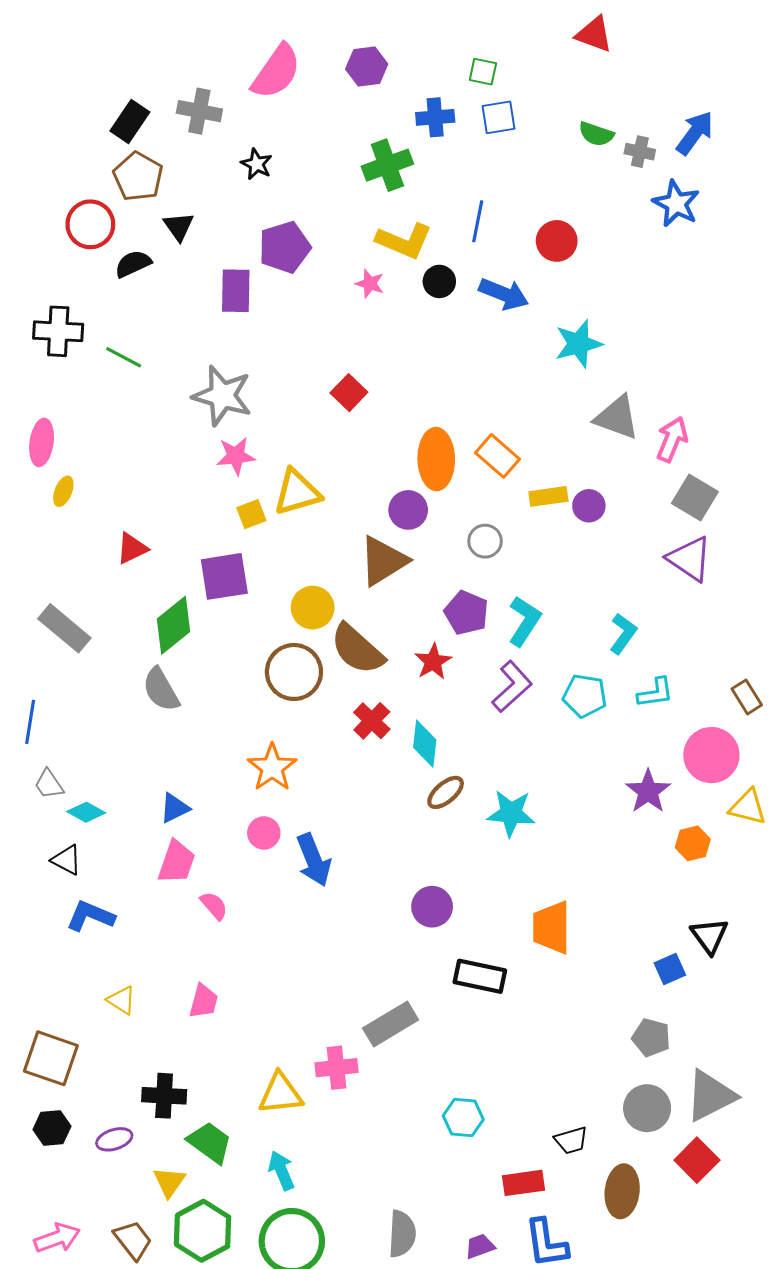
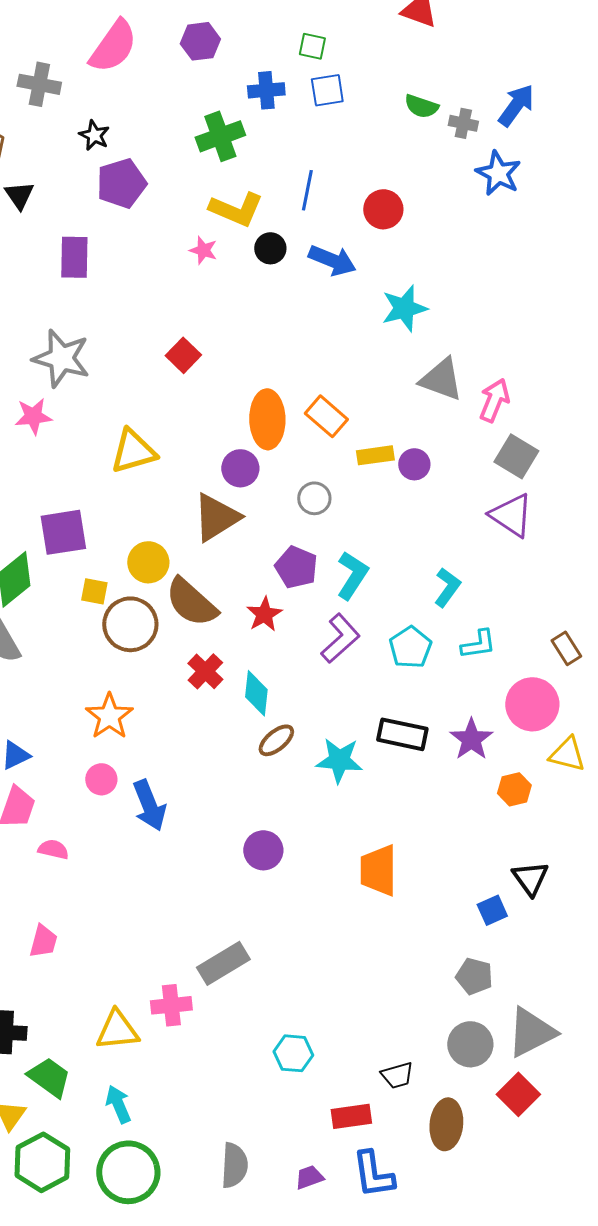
purple pentagon: (285, 247) -> (121, 183), moved
pink star: (236, 456) -> (33, 416), moved
yellow square: (251, 514) -> (94, 591), moved, turned 32
cyan pentagon: (585, 696) -> (410, 647), turned 30
pink semicircle: (214, 906) -> (53, 849), turned -36
black rectangle: (480, 976) -> (402, 734), moved

